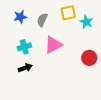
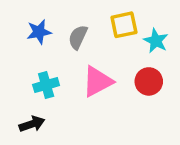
red circle: (89, 58) -> (149, 81), moved
black arrow: (25, 68) -> (32, 124), moved

